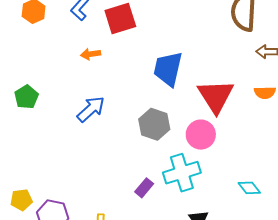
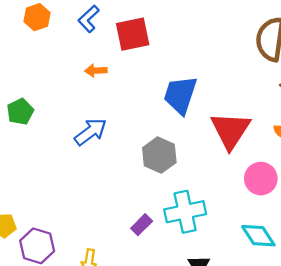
pink circle: (201, 135) -> (261, 179), moved
cyan diamond: (249, 188) -> (258, 236), size x1.4

